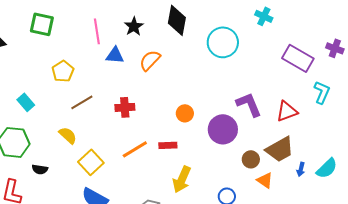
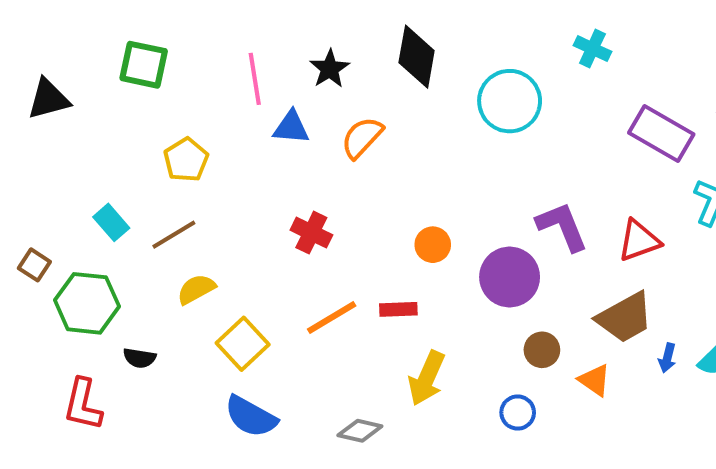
brown line: (82, 102) -> (174, 235), moved
red cross: (125, 107) -> (311, 233), turned 30
yellow semicircle: (68, 135) -> (196, 289), turned -72
brown circle: (251, 159) -> (542, 350), moved

